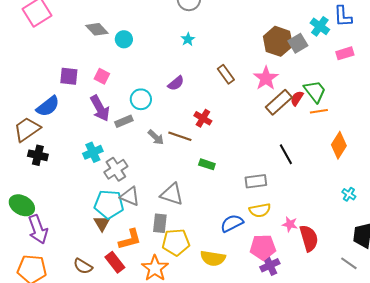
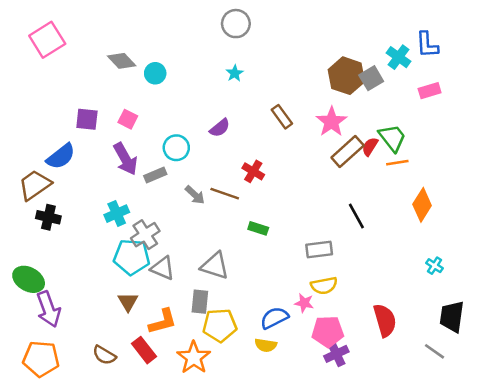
cyan pentagon: (109, 204) -> (132, 257), moved
blue semicircle: (232, 223) -> (274, 318), moved
pink star: (290, 224) -> (304, 303), moved
yellow semicircle: (213, 258) -> (266, 345), size x0.7

